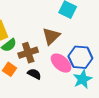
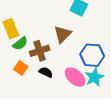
pink ellipse: (61, 63) -> (75, 77), moved

